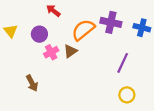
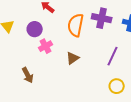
orange semicircle: (83, 30) -> (76, 25), turned -40
brown triangle: (70, 51) -> (73, 58), moved

